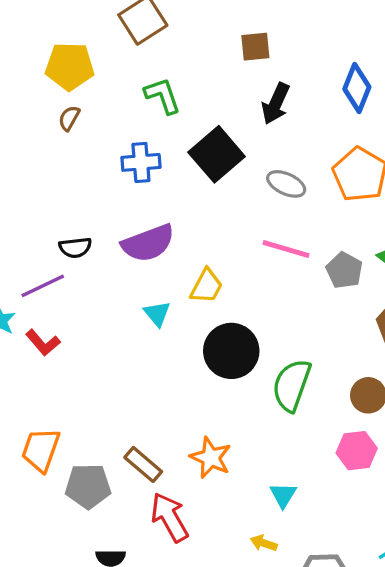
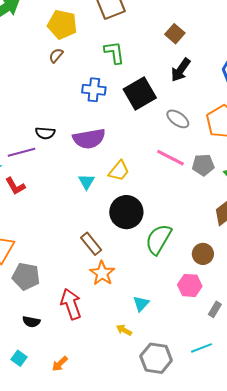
brown square: (255, 47) -> (175, 34), turned 36
gray pentagon: (344, 270) -> (203, 165), moved, turned 30
brown rectangle: (143, 464) -> (91, 244), moved

